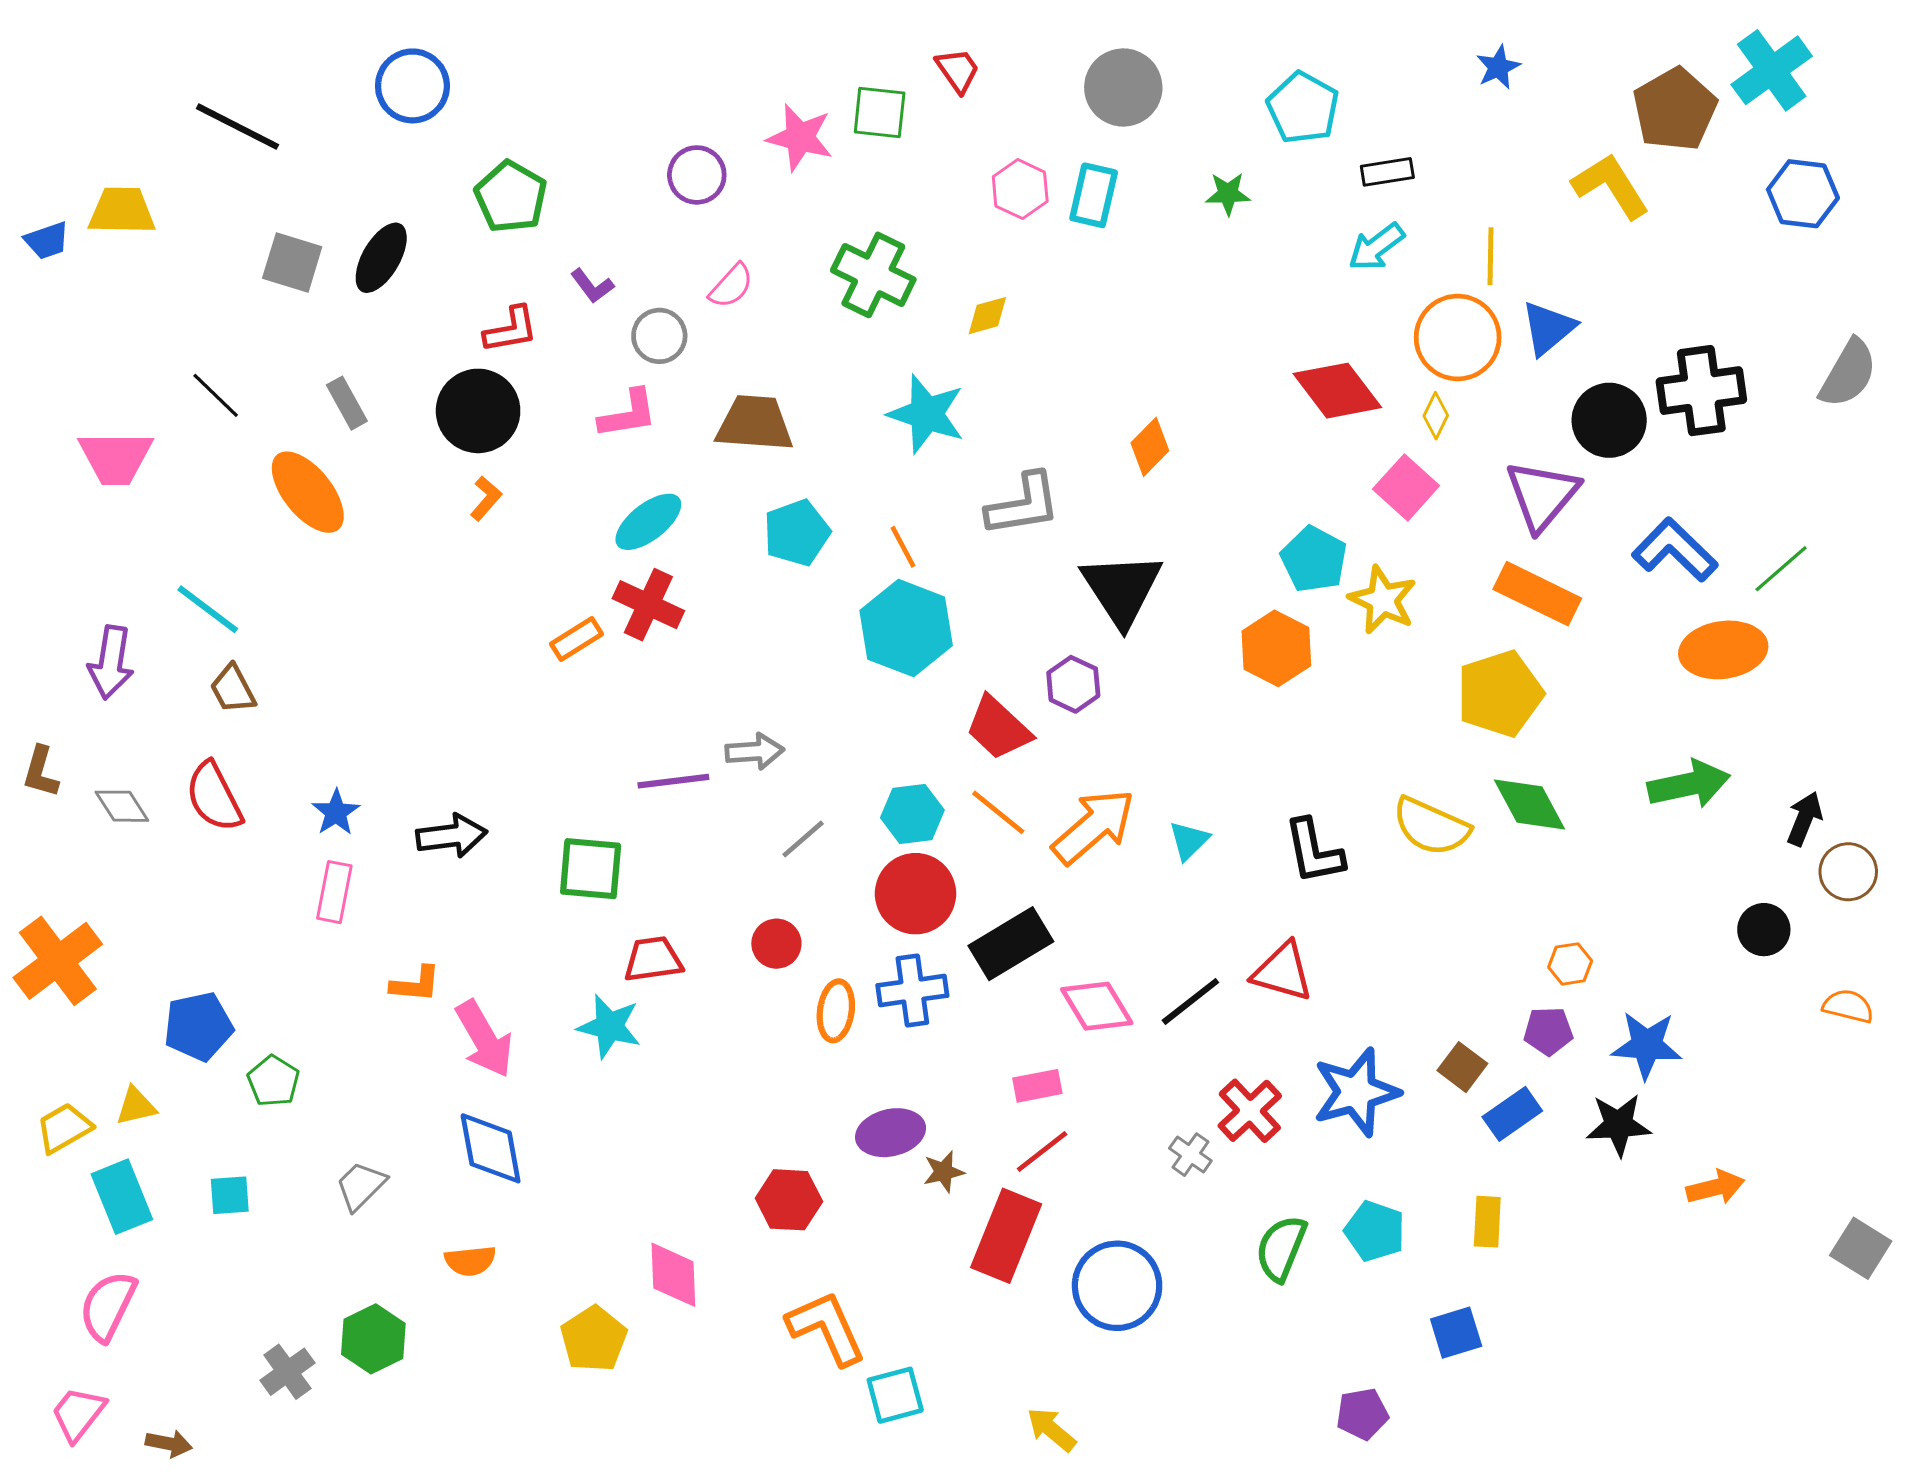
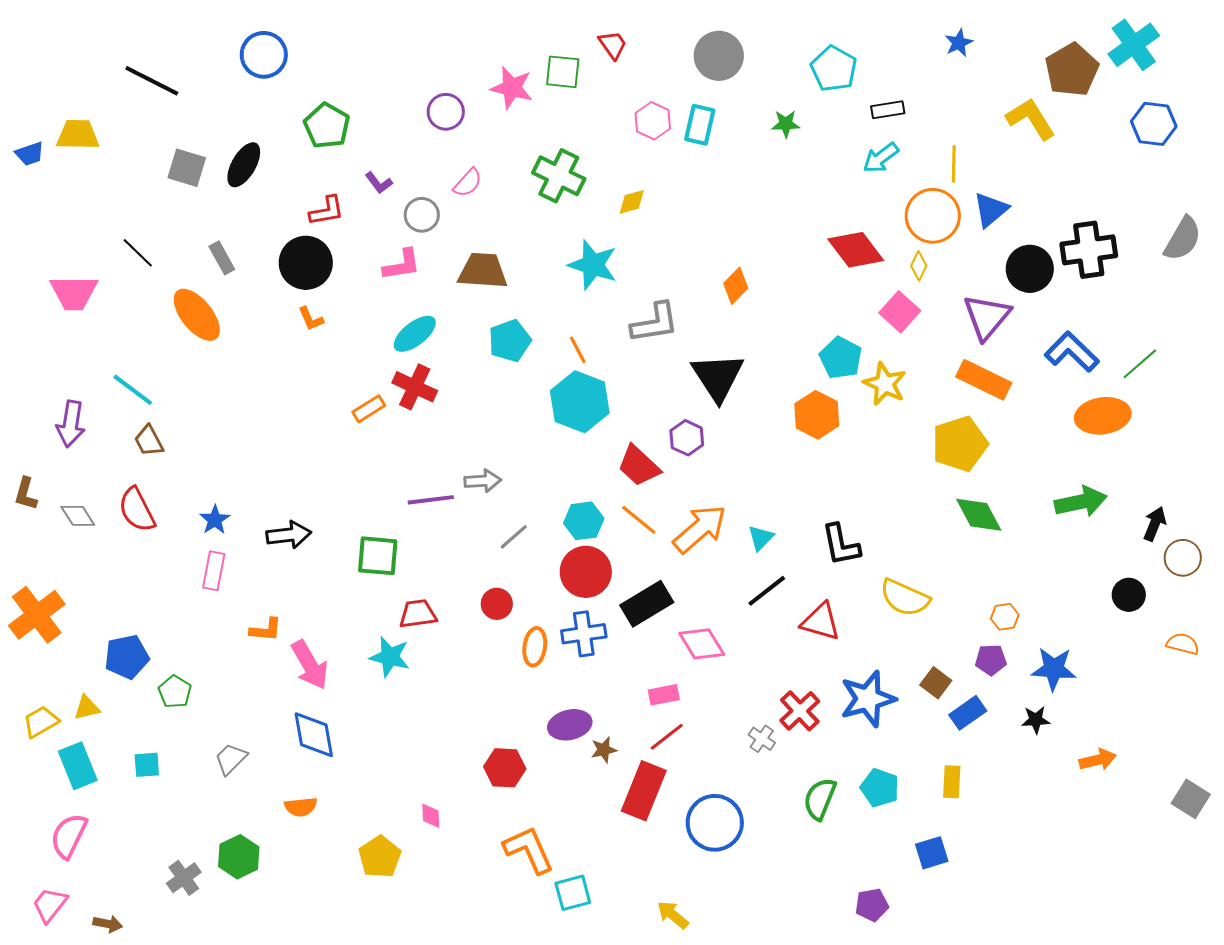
orange L-shape: (486, 498) -> (311, 319), turned 116
yellow semicircle: (1431, 826) -> (905, 598), moved
black line: (1190, 1001) -> (767, 591), moved
black star: (1619, 1125) -> (1036, 720), size x0.7
pink diamond: (673, 1275) -> (431, 816), size x0.6

